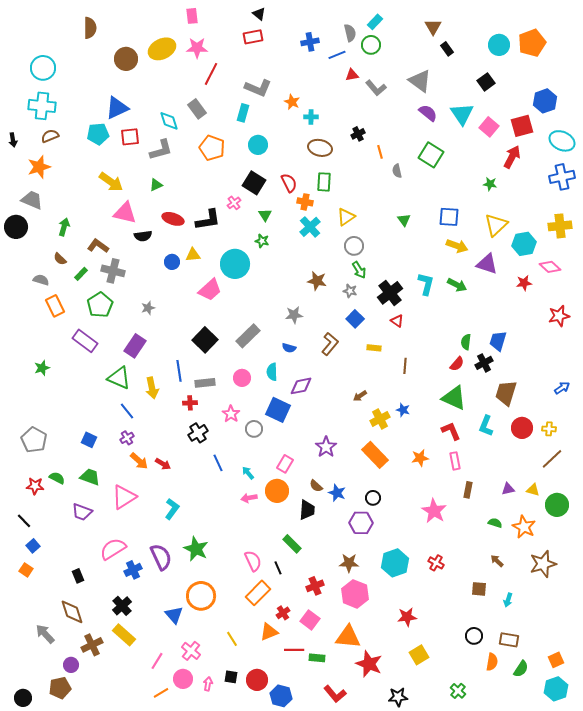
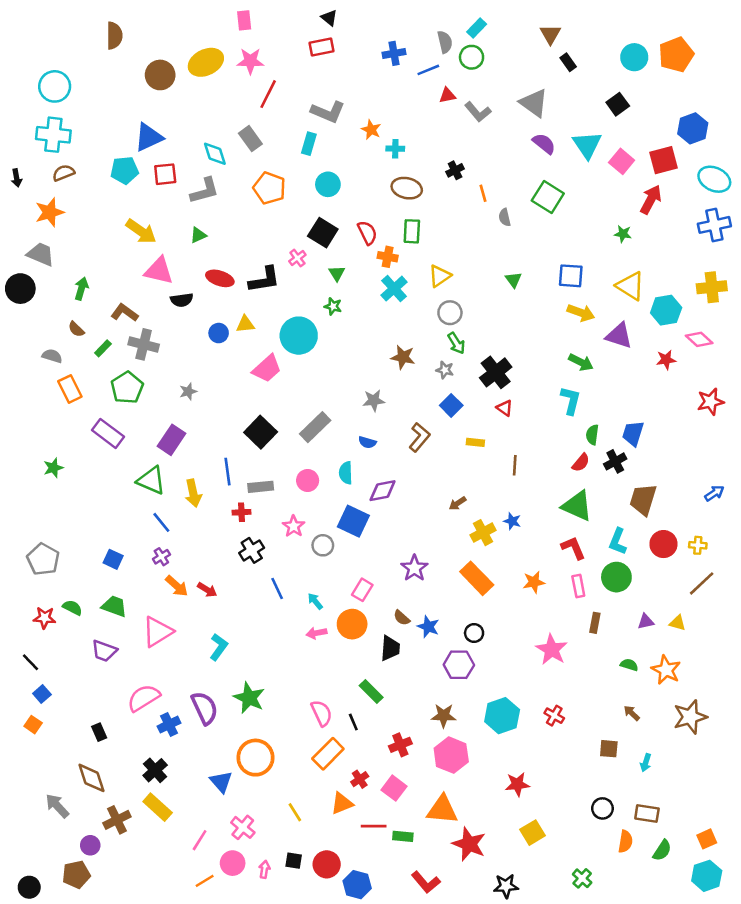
yellow triangle: (496, 225) -> (630, 286), turned -45
cyan L-shape: (426, 284) -> (571, 400), moved
green circle: (557, 505) -> (616, 577), moved

